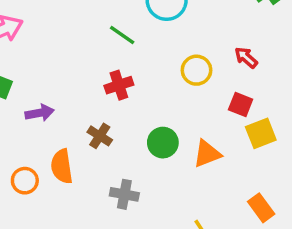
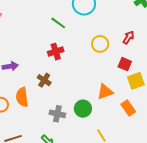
red arrow: (246, 58) -> (128, 37), turned 80
green circle: (163, 143) -> (83, 109), moved
orange rectangle: (261, 208) -> (128, 108), moved

